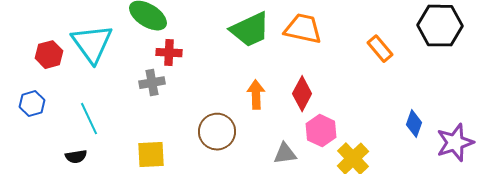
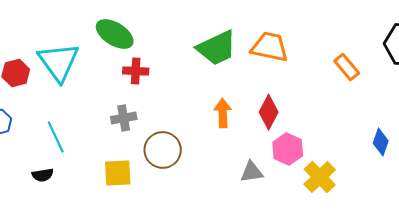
gray cross: (152, 83) -> (124, 118), moved
brown circle: (217, 132) -> (163, 150), moved

